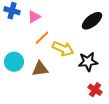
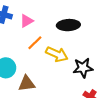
black ellipse: (92, 21) -> (68, 25), moved, turned 35
brown triangle: (40, 69) -> (27, 84), moved

